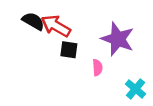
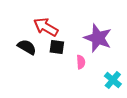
black semicircle: (33, 21) -> (27, 47), moved

